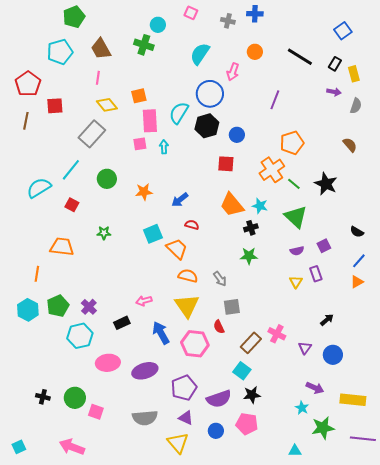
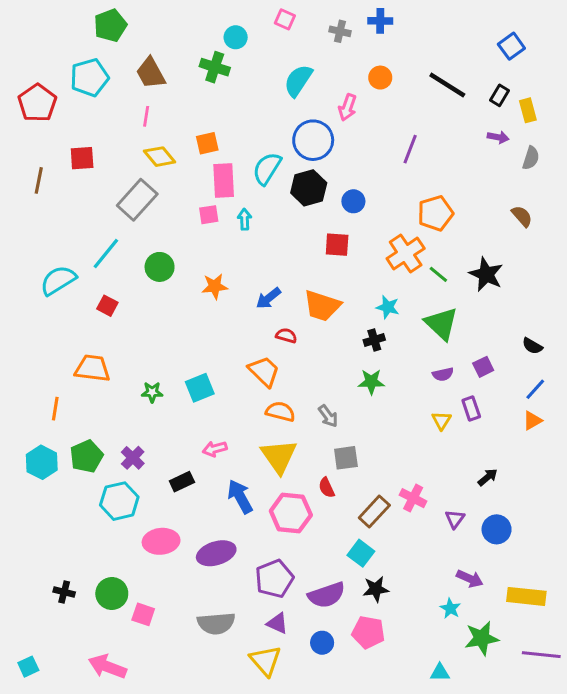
red pentagon: (28, 84) -> (37, 103), moved
orange trapezoid: (232, 205) -> (322, 306), moved, turned -32
green star: (104, 233) -> (152, 392), moved
cyan square: (153, 234) -> (200, 388), moved

